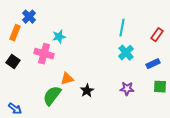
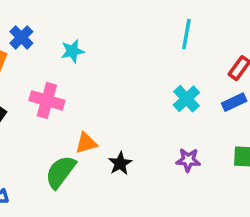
cyan line: (122, 28) -> (186, 34), moved
cyan star: (59, 37) -> (72, 51), moved
blue rectangle: (153, 64) -> (234, 102), moved

